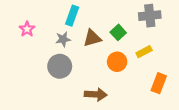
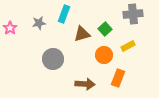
pink star: (27, 29) -> (10, 28), moved
gray star: (63, 39) -> (39, 23), moved
orange rectangle: (159, 83) -> (118, 78), moved

